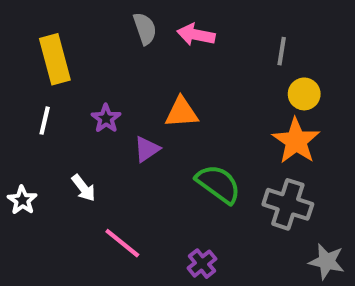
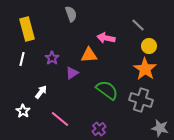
pink arrow: (196, 35) -> (106, 38), moved
gray line: (282, 51) -> (138, 25), turned -56
white arrow: (84, 188) -> (41, 92), turned -104
white star: (22, 200) -> (23, 111), moved

